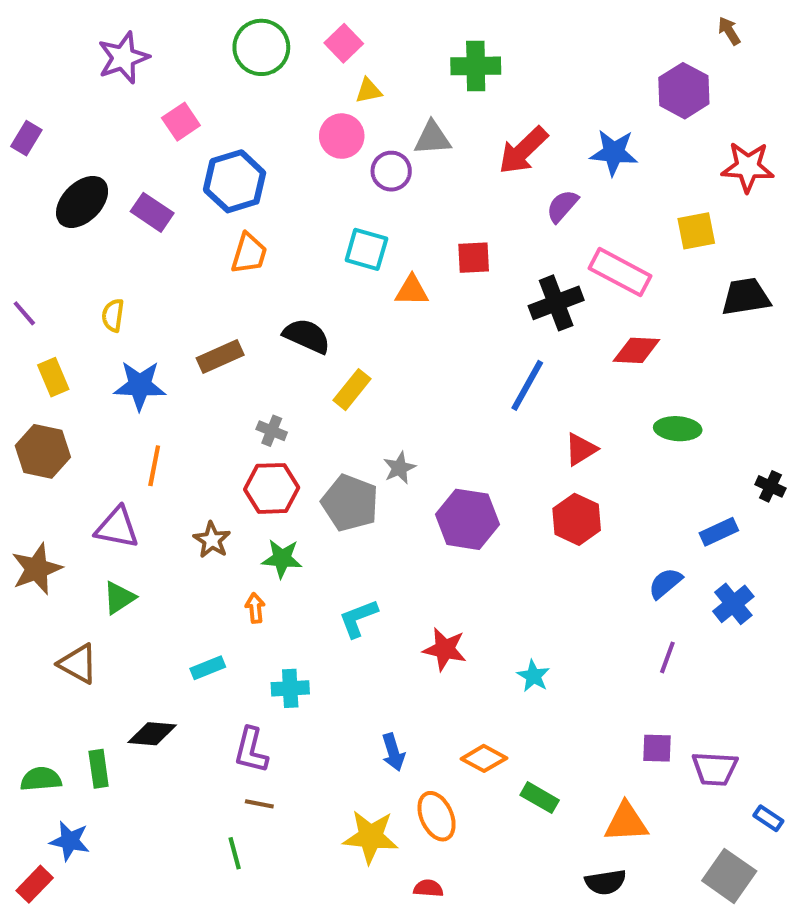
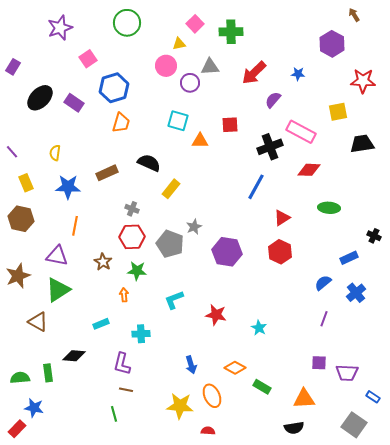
pink square: (344, 43) -> (195, 24), moved
blue star: (614, 153) -> (298, 74), size x0.6
green triangle: (119, 598) -> (58, 290), size x1.5

